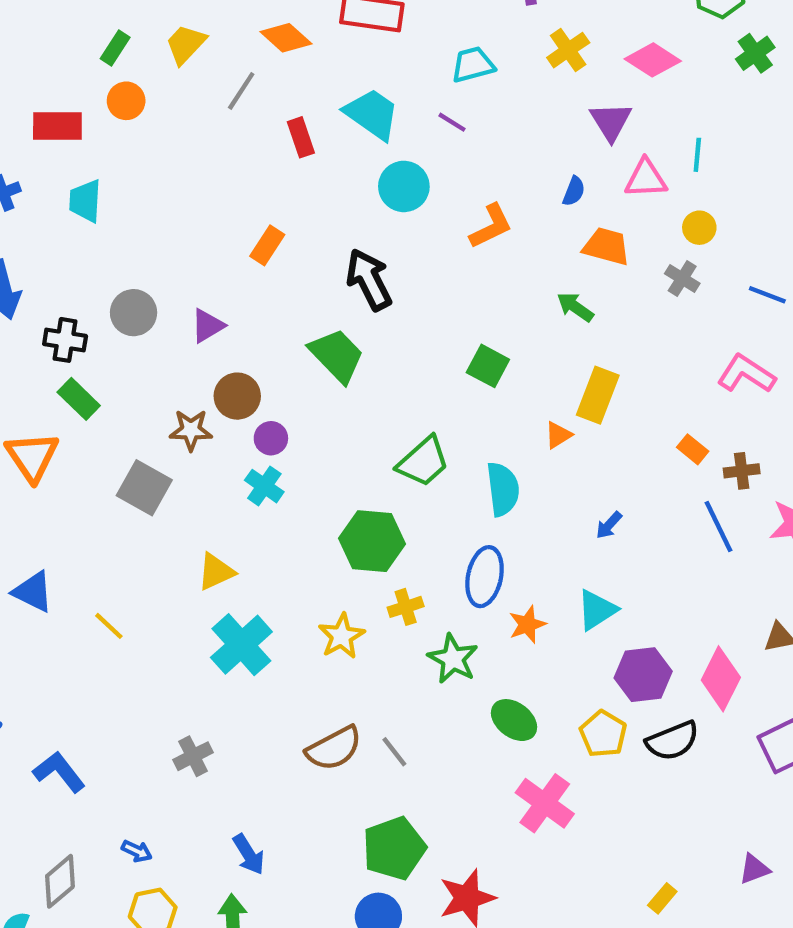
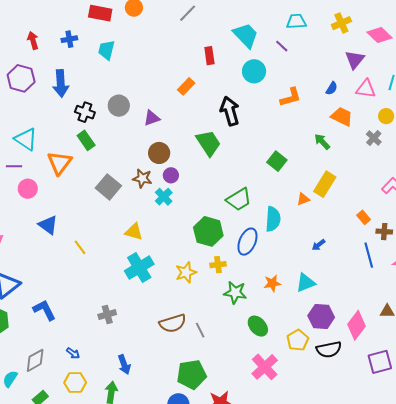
red rectangle: (301, 137) -> (209, 56), moved
brown star: (191, 430) -> (142, 178), moved
yellow triangle: (216, 572) -> (134, 232), turned 30
blue ellipse: (485, 577) -> (247, 242), moved
green star: (453, 659) -> (235, 293), turned -30

